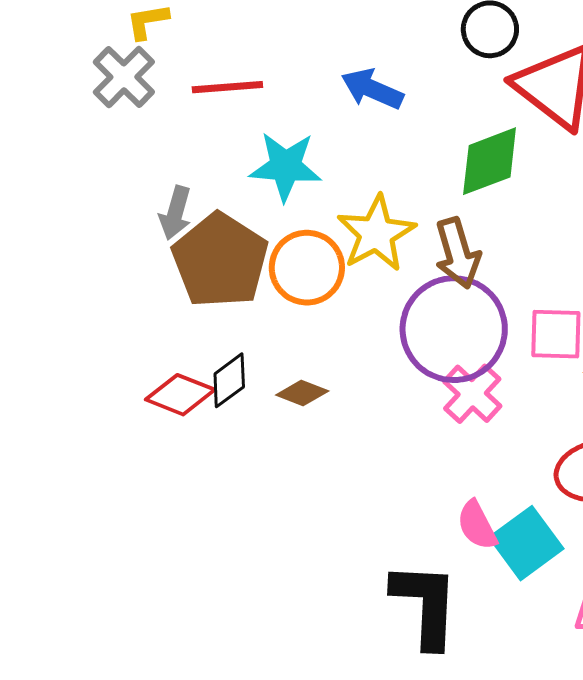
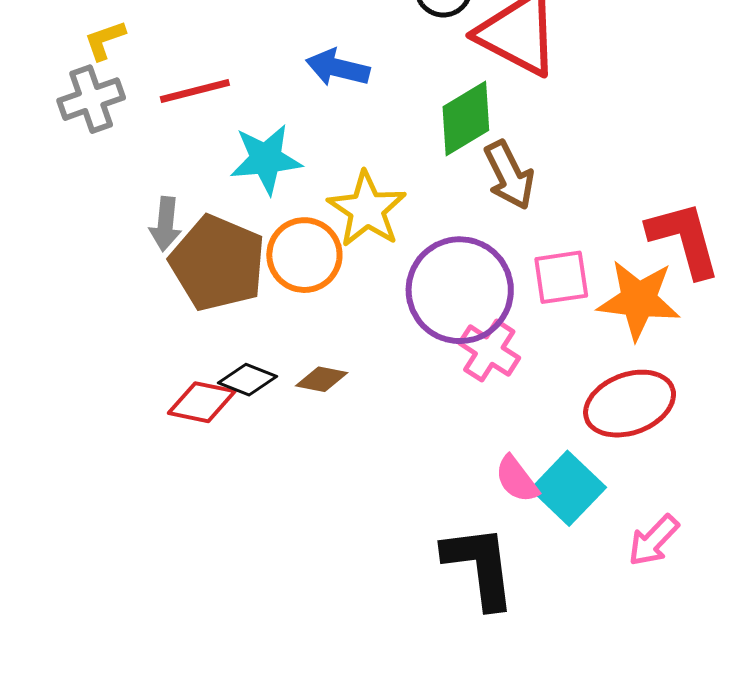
gray cross: (124, 77) -> (91, 99), turned 36
brown arrow: (458, 253) -> (509, 175), moved
black diamond: (229, 380) -> (248, 380), turned 68

